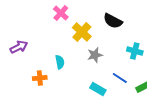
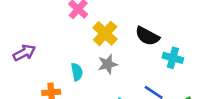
black semicircle: (113, 21) -> (147, 36), moved
gray star: (95, 55) -> (108, 64), moved

